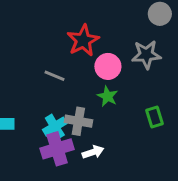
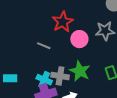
green star: (107, 96) -> (80, 71), moved, size x1.5
cyan cross: (55, 127) -> (44, 80), turned -35

